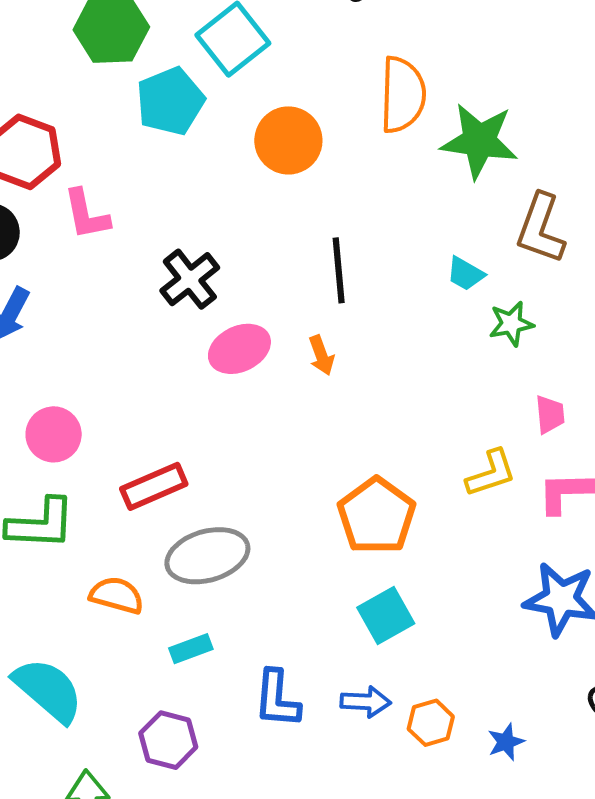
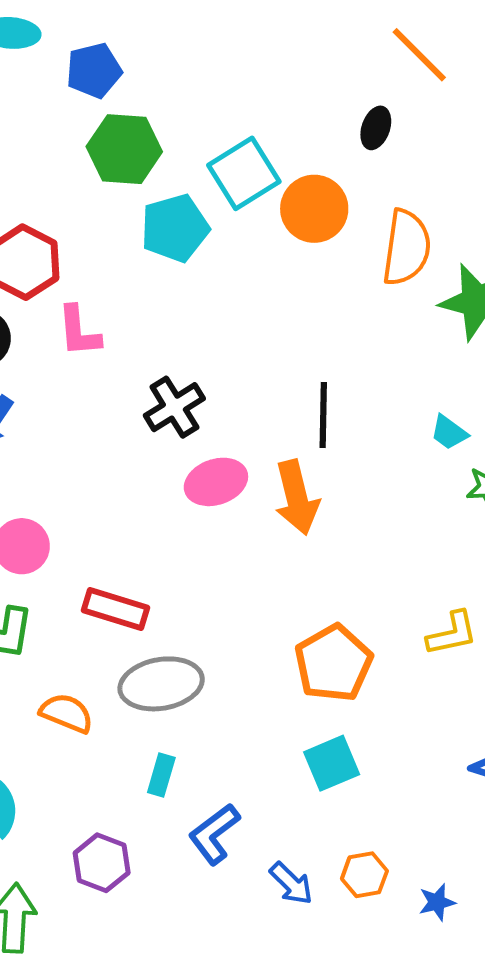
orange circle: (288, 140) -> (314, 209), moved
orange arrow: (321, 355) -> (297, 497), size x1.8
red rectangle: (154, 486) -> (116, 609), turned 34
cyan rectangle: (191, 649) -> (161, 775), moved, turned -60
blue L-shape: (277, 699) -> (214, 834), turned 42
blue arrow: (366, 702) -> (291, 883), moved, turned 36

